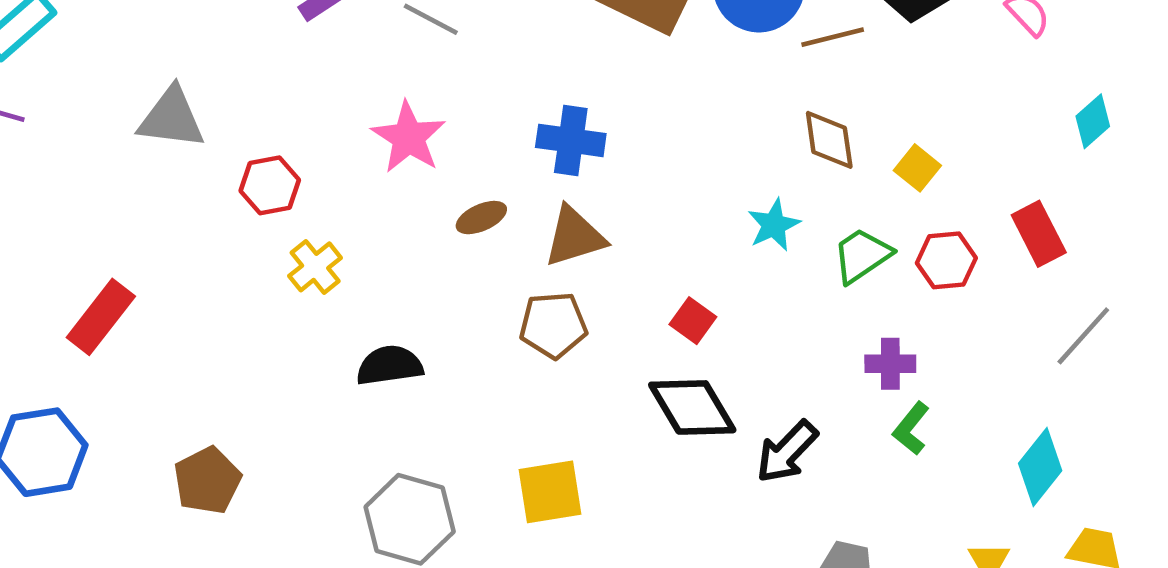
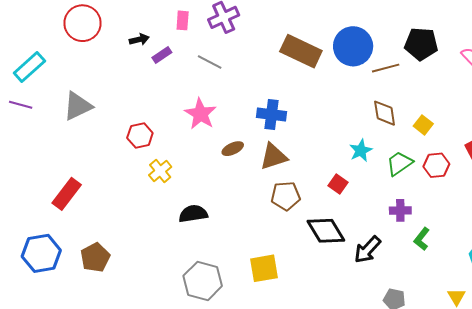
gray triangle: (171, 118) -> (78, 106), moved, turned -32
red square: (693, 321) -> (338, 184), moved
brown pentagon: (553, 325) -> (286, 196), moved
purple cross: (890, 364) -> (400, 210), moved
brown pentagon: (207, 481) -> (95, 258), moved

